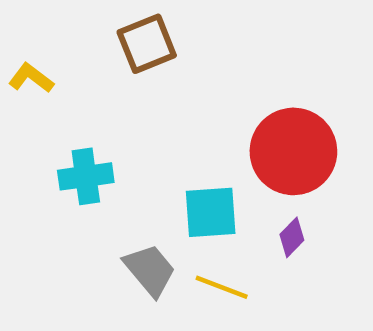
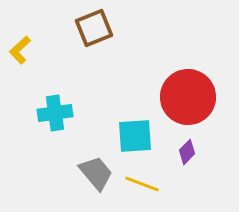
yellow L-shape: (31, 78) -> (20, 50), turned -80

